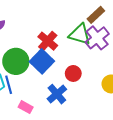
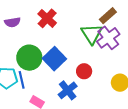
green triangle: (80, 34) -> (92, 34), turned 40
red cross: (48, 41) -> (47, 18), moved

